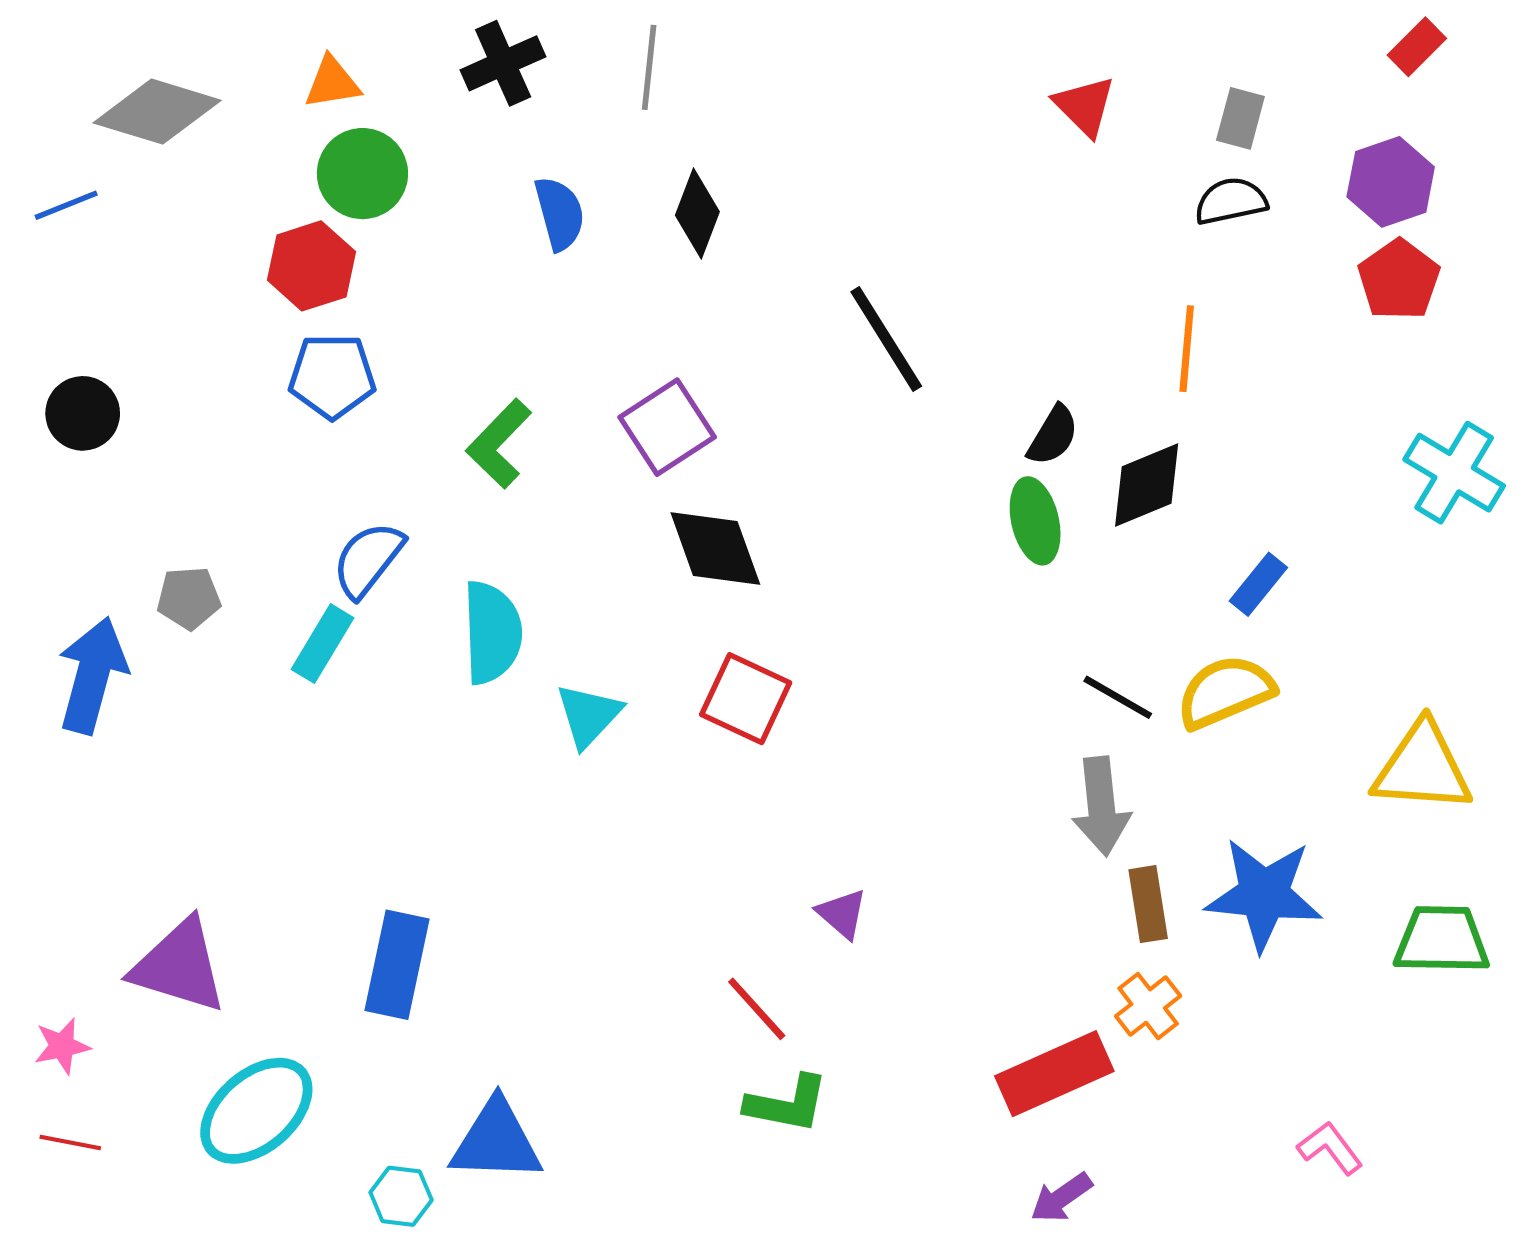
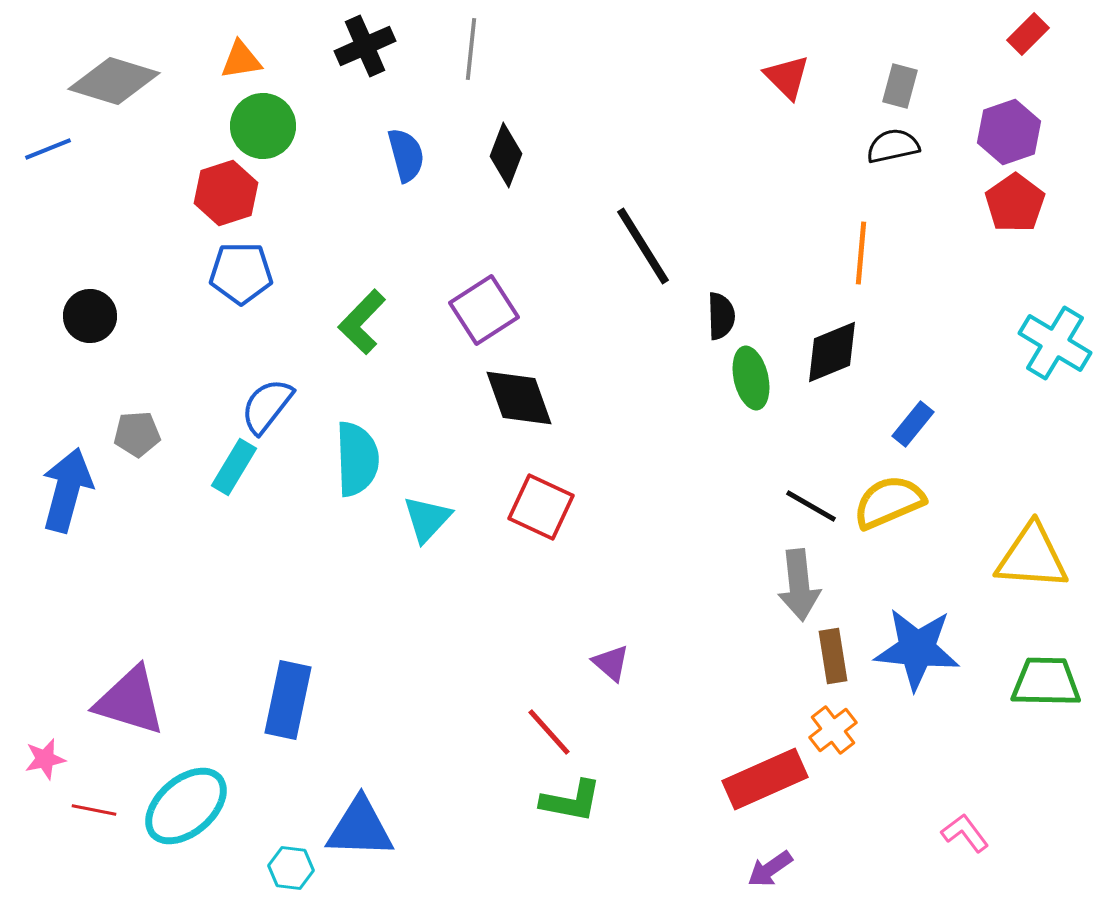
black circle: (83, 413) -> (90, 316), moved
black semicircle: (1053, 435) -> (721, 316), moved, turned -33
red line: (70, 1142) -> (94, 810), moved

